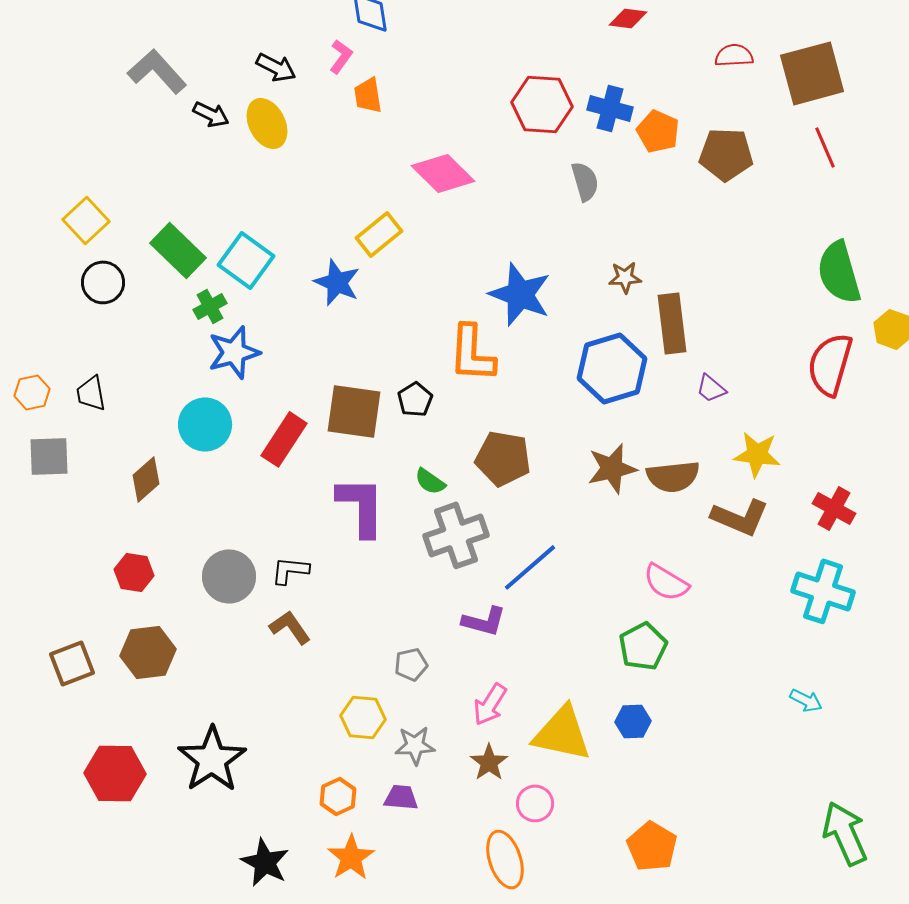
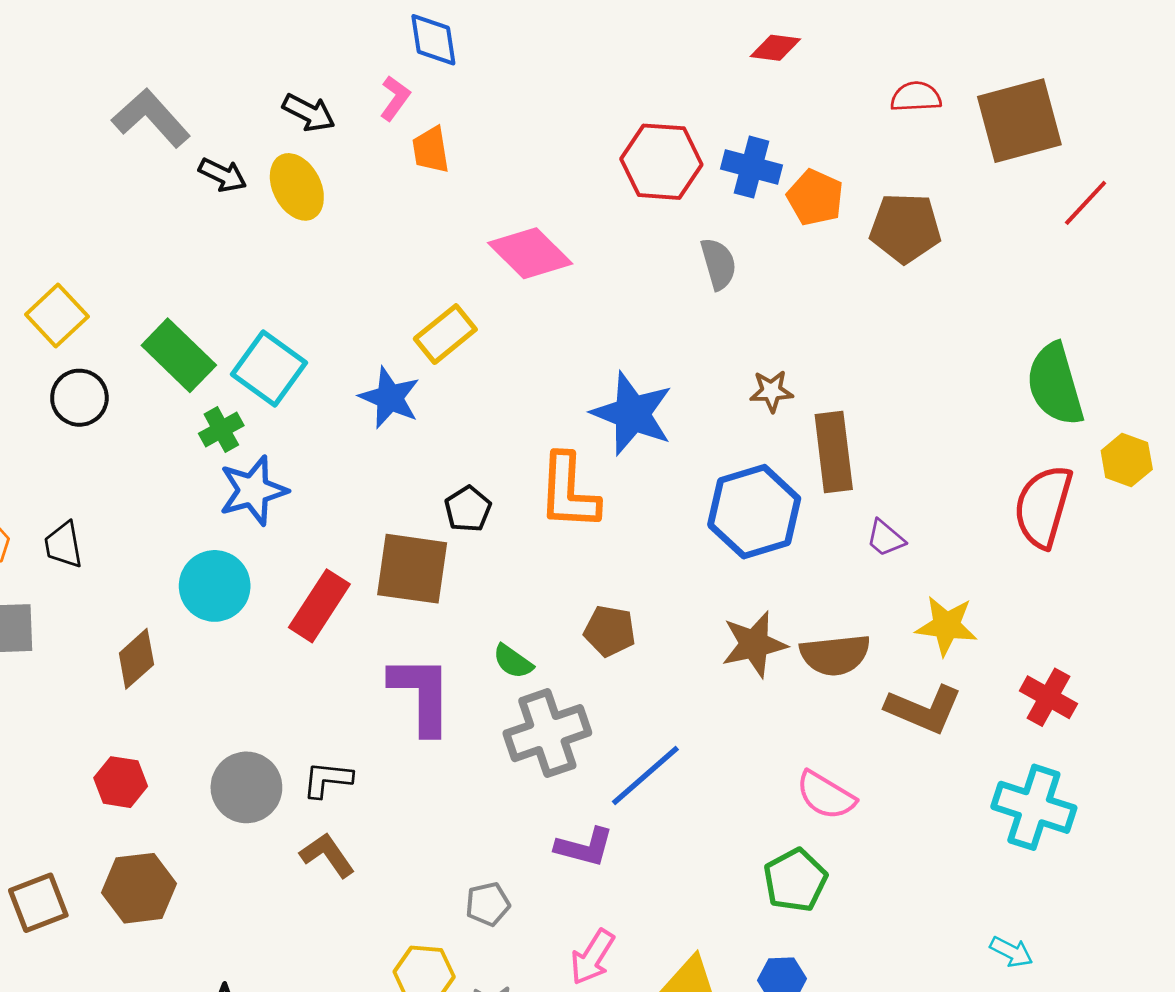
red line: (825, 147) -> (1086, 203), moved, turned 66
black pentagon: (415, 399) -> (468, 509), moved
brown pentagon: (503, 458) -> (610, 631), size x0.7

